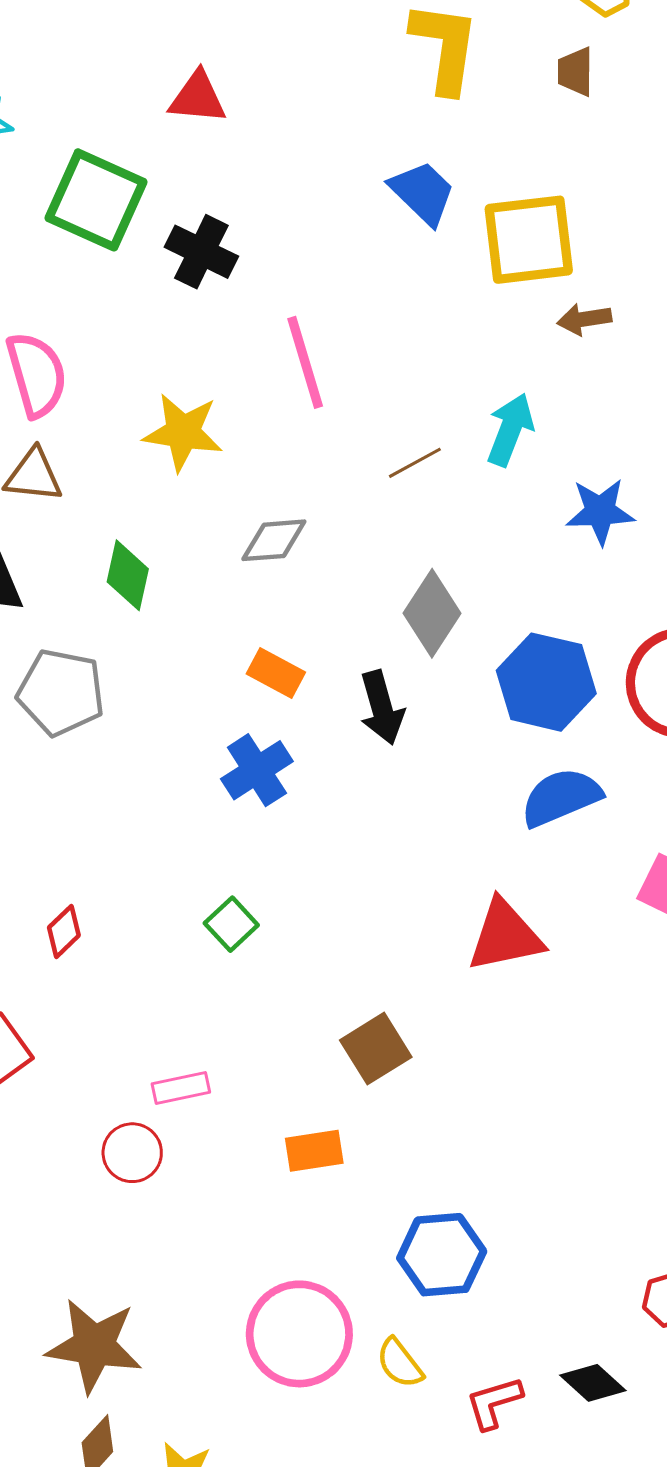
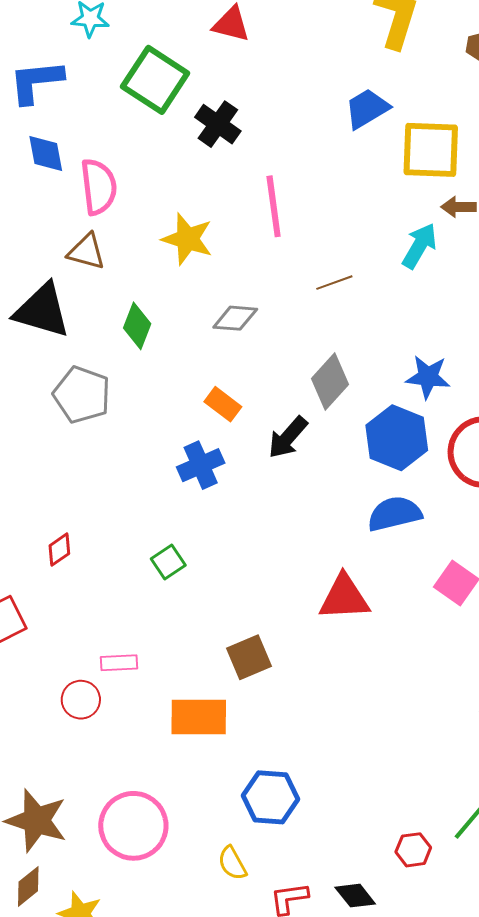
blue trapezoid: (423, 193) -> (367, 109), turned -84
cyan arrow: (510, 430) -> (419, 246), moved
blue star: (600, 511) -> (428, 377), moved
black arrow: (382, 708) -> (288, 437), turned 48
orange rectangle: (314, 1151) -> (199, 717), size x1.5
pink circle: (299, 1334) -> (133, 826), moved

